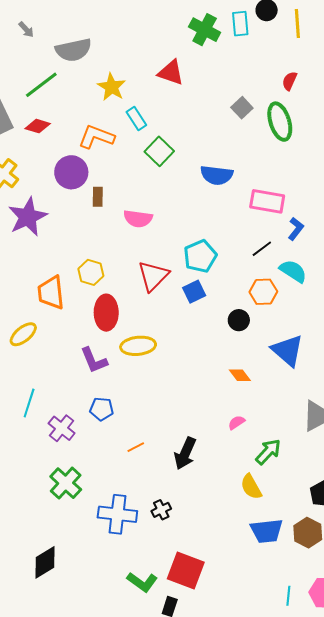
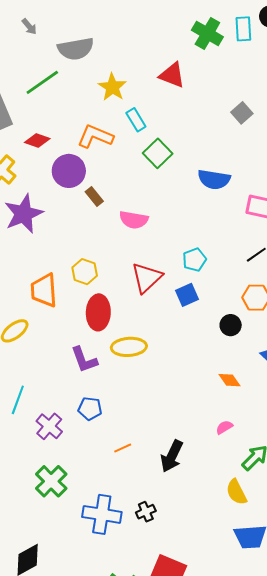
red diamond: (38, 126) -> (37, 140), moved
brown rectangle: (98, 197) -> (94, 196), turned -42
cyan pentagon: (200, 256) -> (194, 260), size x0.7

